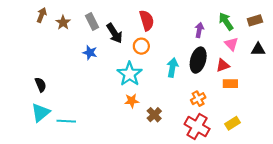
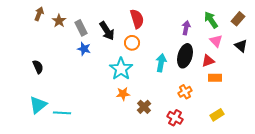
brown rectangle: (255, 20) -> (238, 19), turned -32
gray rectangle: (92, 21) -> (81, 28), moved
black triangle: (258, 49) -> (241, 46), turned 40
black semicircle: (41, 85) -> (38, 67), moved
red cross: (197, 126) -> (175, 118), moved, size x0.7

